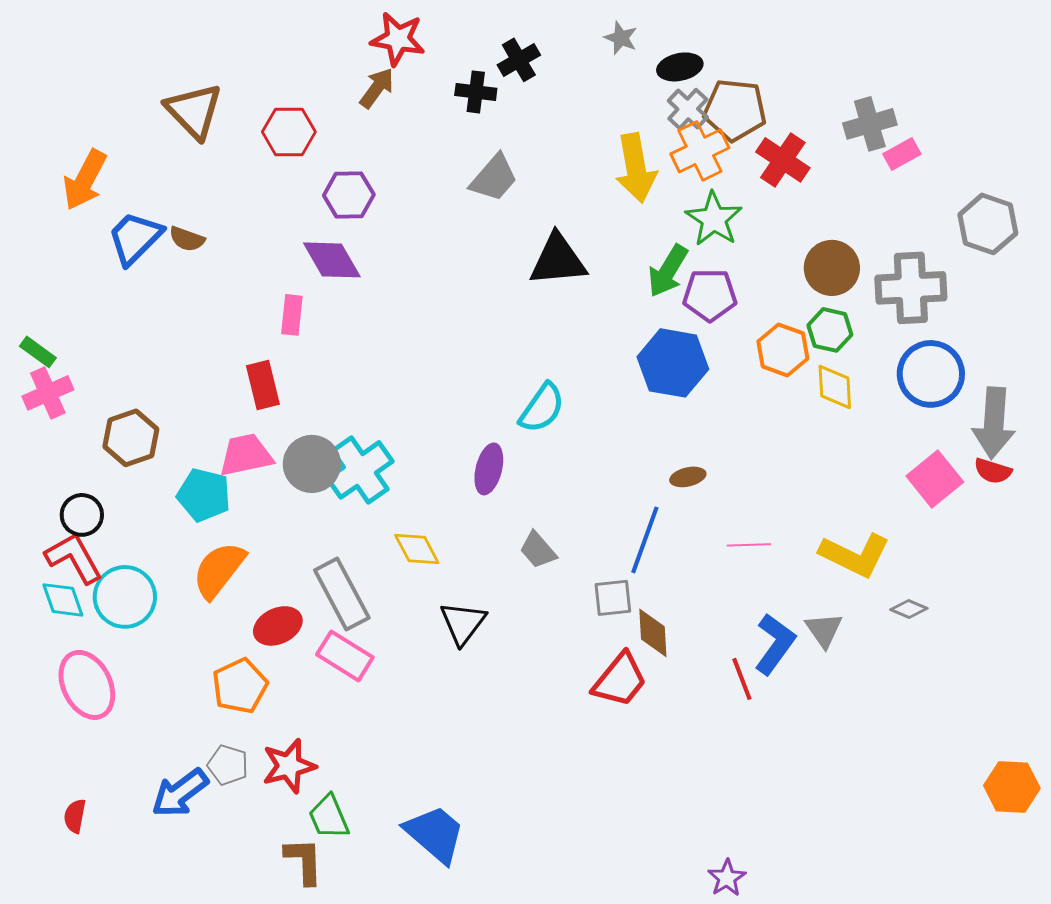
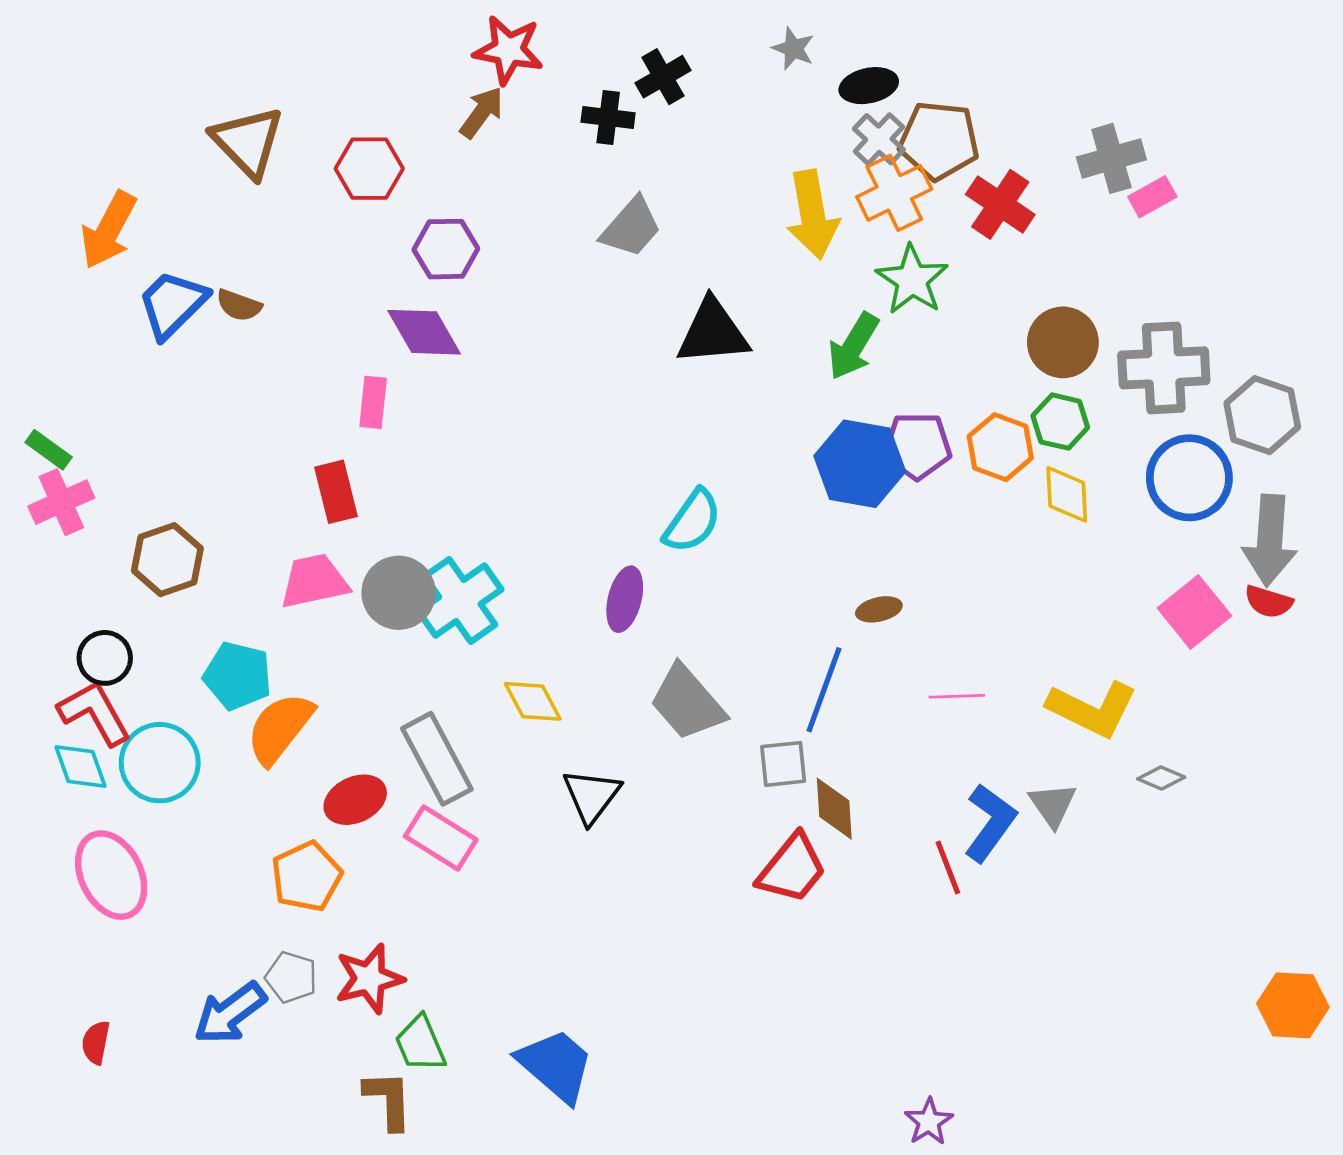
gray hexagon: (988, 224) -> (1262, 415), moved
purple pentagon: (710, 295) -> (917, 446), moved
cyan pentagon: (204, 495) -> (238, 676), moved
gray trapezoid: (538, 550) -> (687, 703), size x1.6

